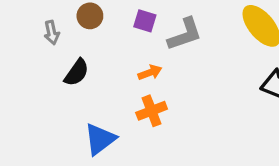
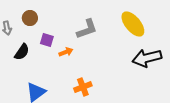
purple square: (145, 21) -> (47, 40), moved
orange cross: (152, 111) -> (83, 87), moved

